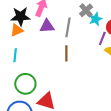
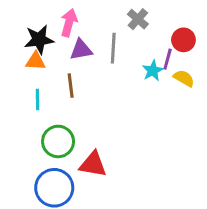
cyan star: (96, 19) -> (153, 71), moved
orange triangle: (17, 30) -> (36, 61), turned 32
brown line: (66, 53) -> (71, 86), moved

